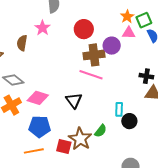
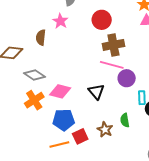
purple circle: (112, 46) -> (127, 78), moved
green semicircle: (101, 131) -> (125, 120), turned 136
brown star: (80, 139) -> (105, 130), size x0.7
red square: (64, 146) -> (80, 136), moved, turned -35

